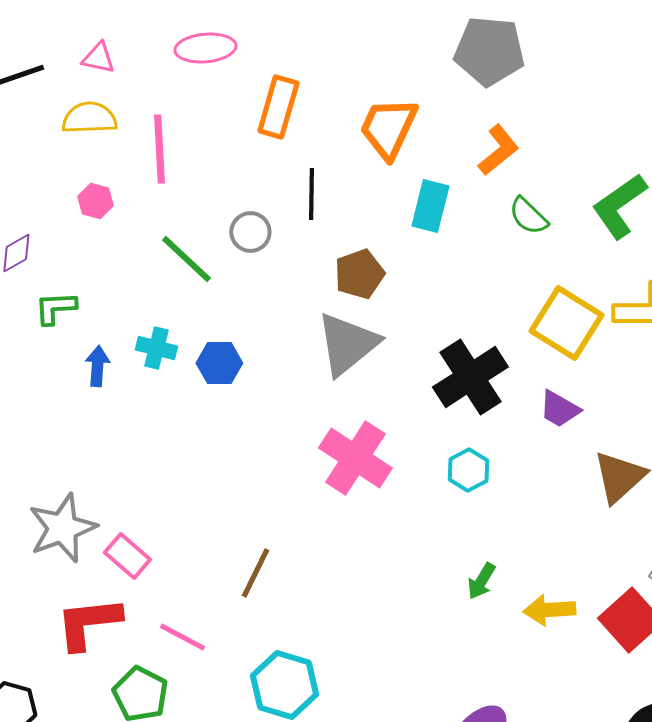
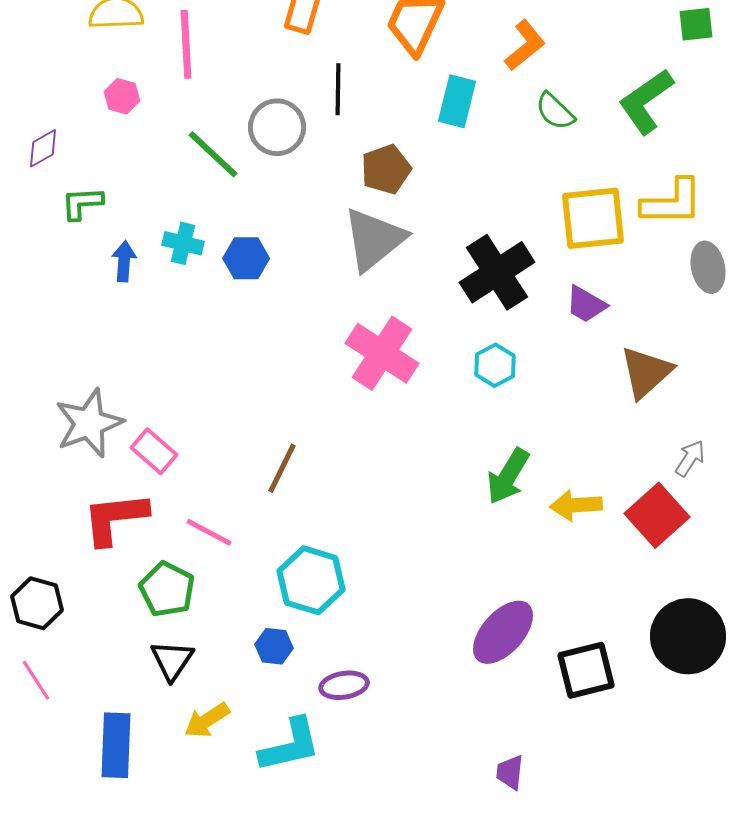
gray circle: (250, 232) -> (277, 127), size x1.4
yellow square: (566, 323) -> (593, 218), turned -38
green arrow: (481, 581) -> (508, 476), size x1.5

